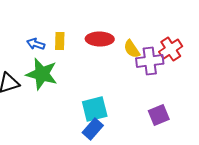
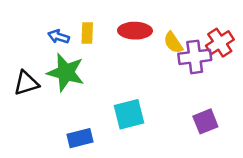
blue rectangle: (93, 129) -> (80, 138), moved, turned 35

